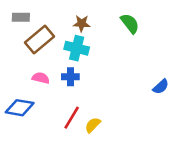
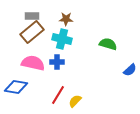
gray rectangle: (21, 17) -> (32, 16), moved
green semicircle: (130, 23) -> (108, 44), moved, turned -36
pink semicircle: (41, 78) -> (33, 63), size x1.6

